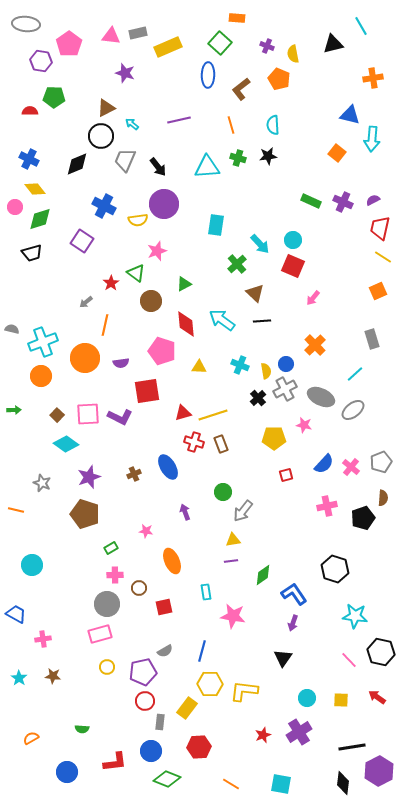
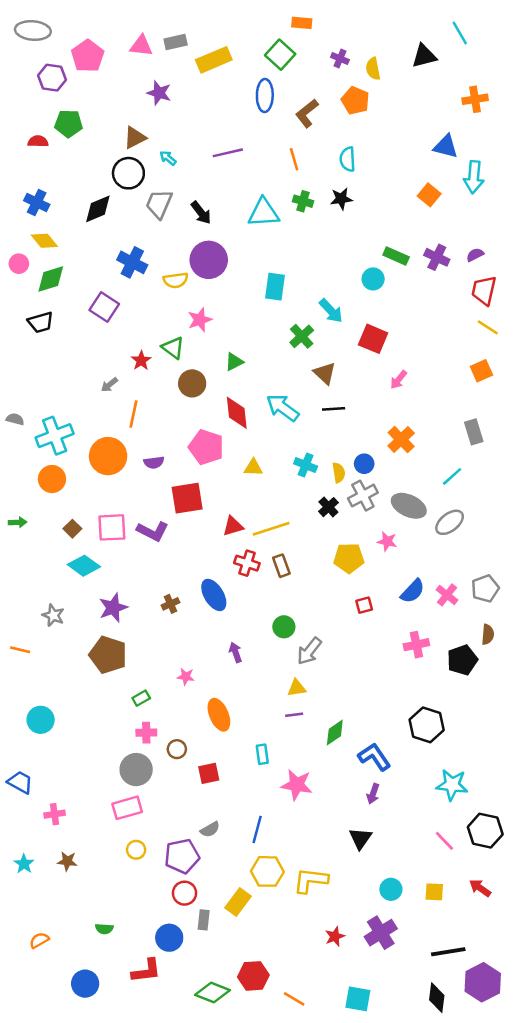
cyan circle: (293, 240) -> (373, 279), moved
red hexagon: (199, 747) -> (253, 976), moved
blue circle: (151, 751) -> (169, 938), moved

